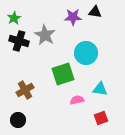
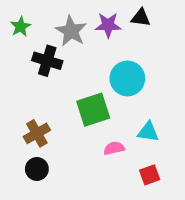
gray star: (45, 35) -> (71, 31), moved
black cross: (19, 41) -> (47, 61), moved
black circle: (18, 120) -> (37, 169), moved

